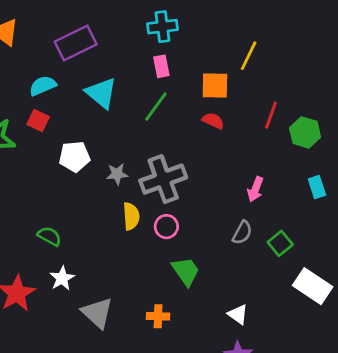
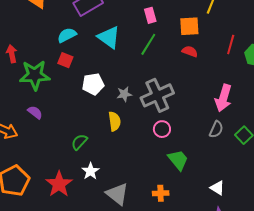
pink arrow: (255, 189) -> (223, 98), size x1.5
yellow semicircle: (131, 216) -> (115, 121), moved
green semicircle: (49, 236) -> (79, 142), turned -72

